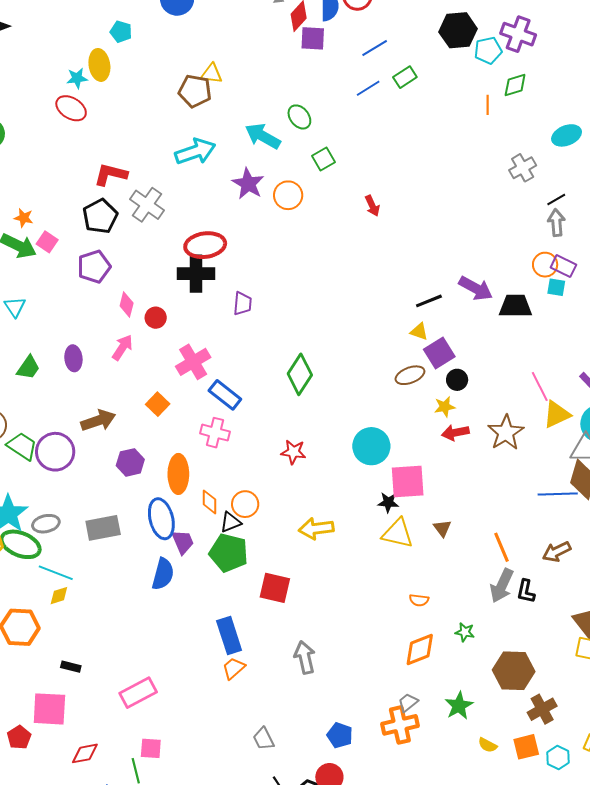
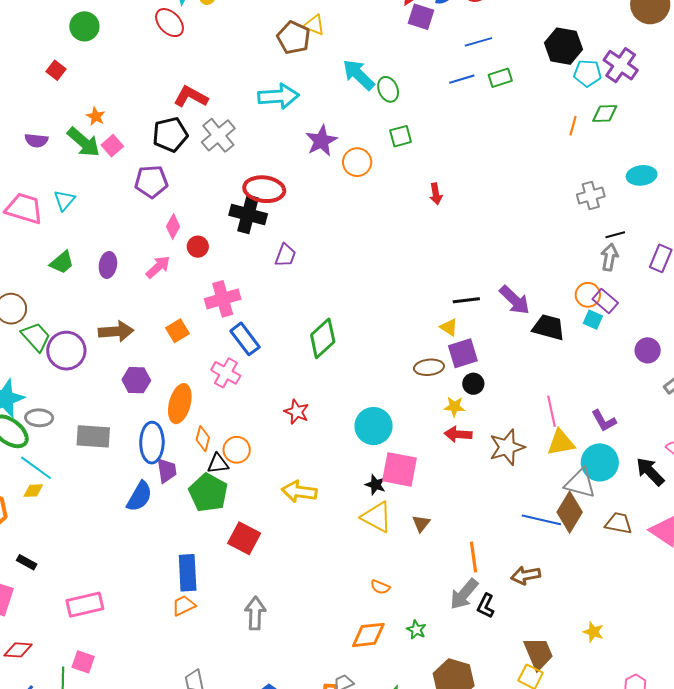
cyan arrow: (263, 136) -> (359, 75), moved

